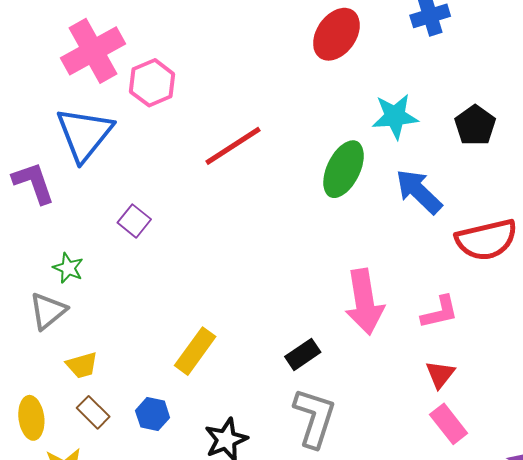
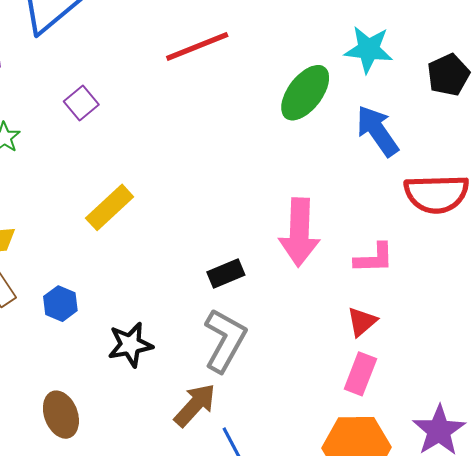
yellow rectangle: (195, 351) -> (110, 207), moved
pink rectangle: (449, 424) -> (360, 374), turned 48

